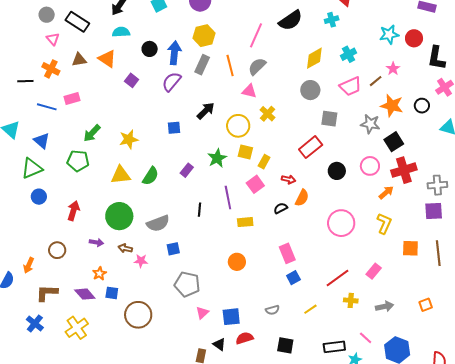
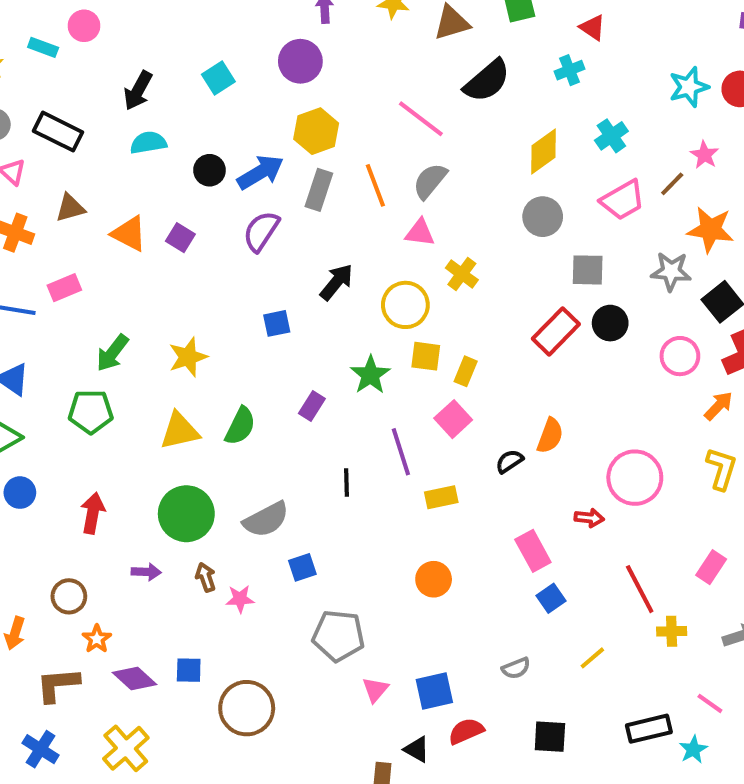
pink line: (256, 35) -> (421, 119), turned -70
blue arrow: (174, 53) -> (260, 172), turned 60
orange triangle: (107, 59) -> (129, 234), moved
black circle: (337, 171) -> (610, 323), moved
red arrow: (289, 179) -> (589, 518), moved
brown arrow: (125, 248) -> (206, 577), turned 64
orange star: (99, 274) -> (97, 639), moved
red line: (337, 278) -> (640, 589), turned -75

